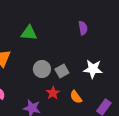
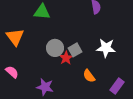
red star: (53, 93) -> (66, 58), moved

